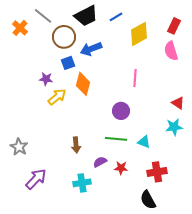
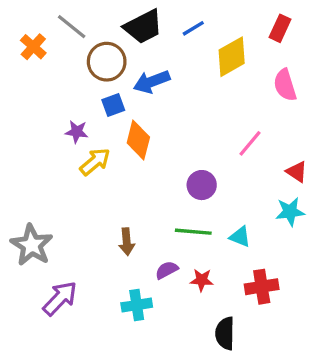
red rectangle: (174, 26) -> (280, 28), moved
pink line: (135, 78) -> (250, 143), moved, turned 36
gray star: (19, 147) -> (32, 245), size x1.4
black semicircle: (148, 200) -> (225, 333), moved, turned 30

